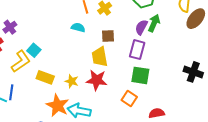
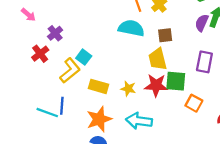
cyan semicircle: (78, 27) -> (131, 28), size x1.6
purple rectangle: (137, 50) -> (204, 62), moved
green square: (140, 75) -> (176, 81), moved
orange star: (58, 105) -> (99, 119), moved, turned 30

